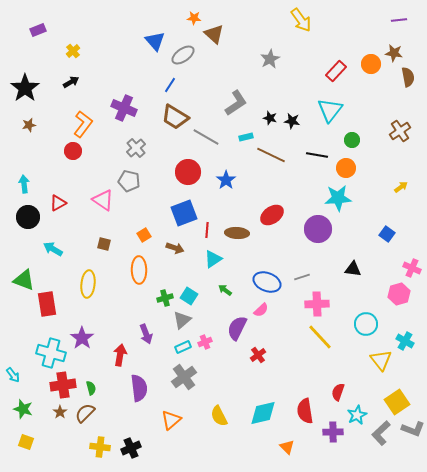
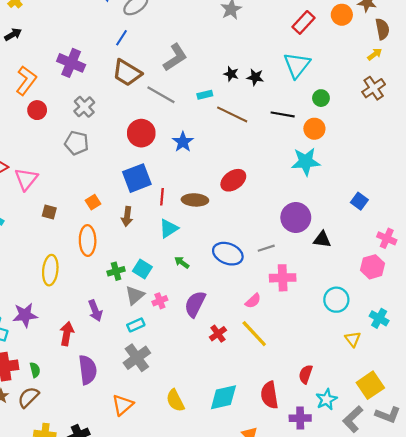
gray L-shape: (236, 103) -> (175, 57), moved
red circle: (73, 151) -> (37, 110), moved
yellow arrow: (401, 187) -> (375, 54), moved
pink triangle: (103, 200) -> (26, 179), moved, turned 35
purple circle: (318, 229) -> (296, 217), moved
brown arrow: (175, 248) -> (127, 216), turned 78
yellow ellipse: (88, 284) -> (50, 270), moved
pink semicircle: (261, 310) -> (253, 301), moved
yellow line: (320, 337) -> (254, 334), moved
purple star: (82, 338) -> (25, 315), turned 30
pink cross: (205, 342) -> (160, 301), moved
yellow triangle: (381, 360) -> (353, 339), size x0.7

